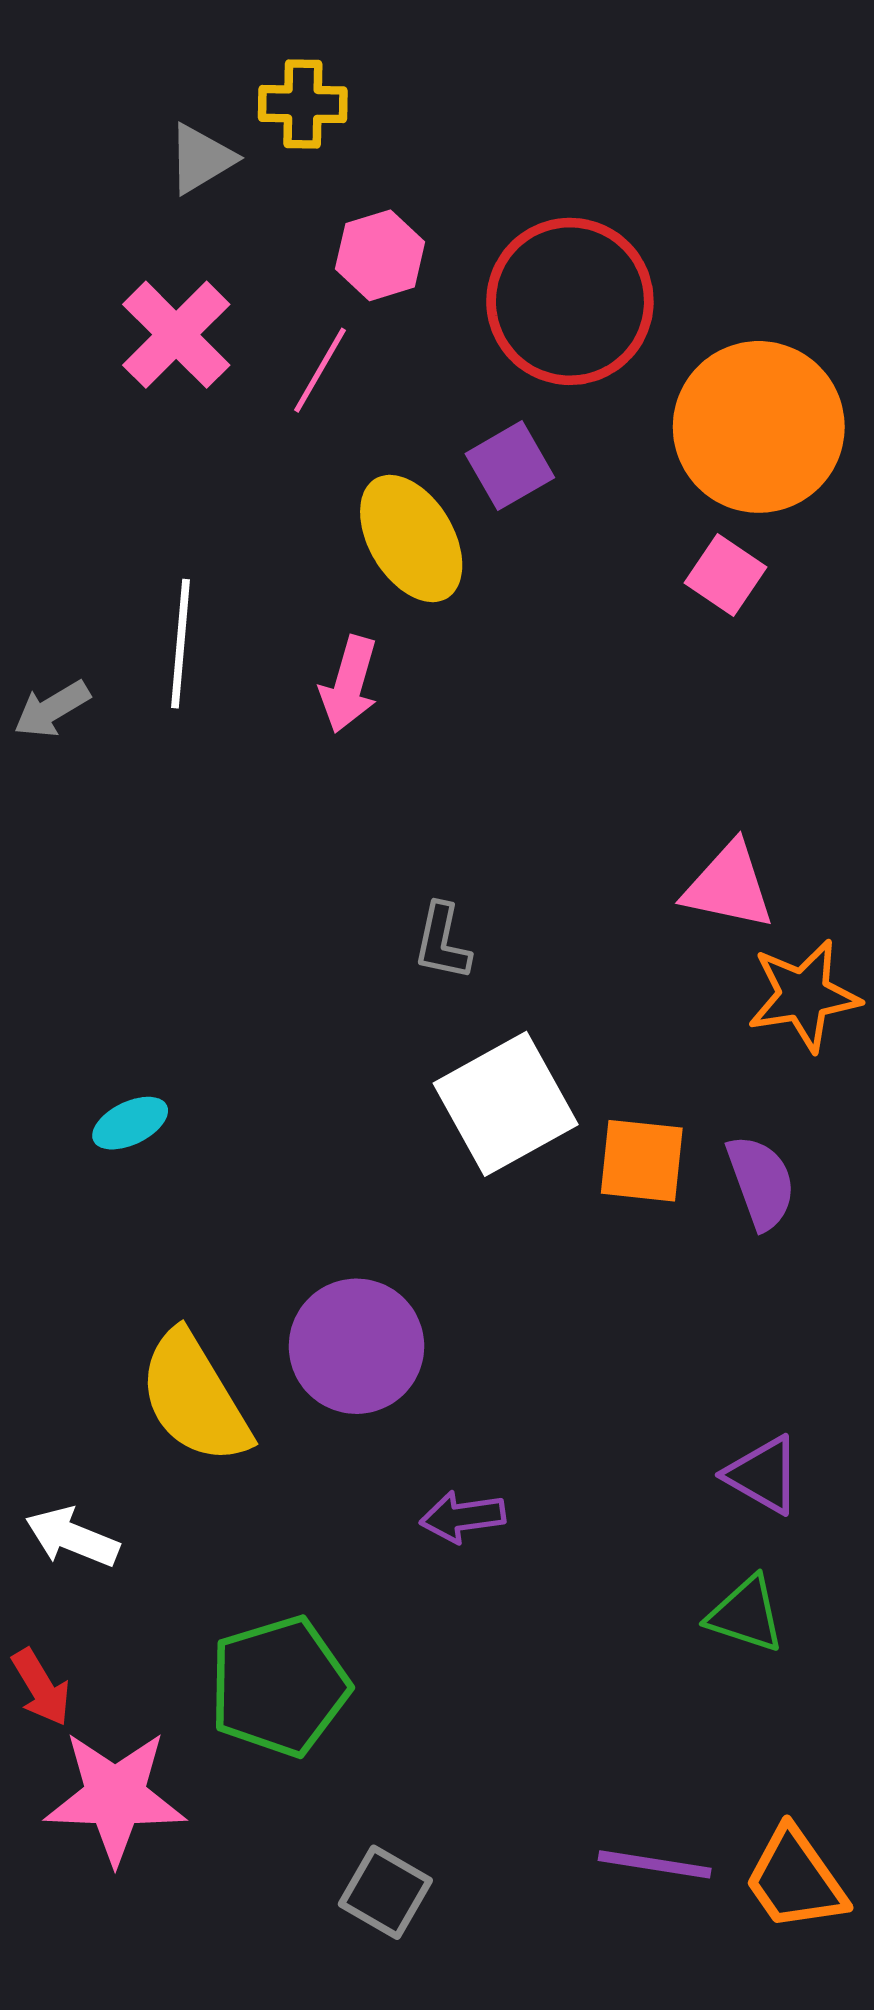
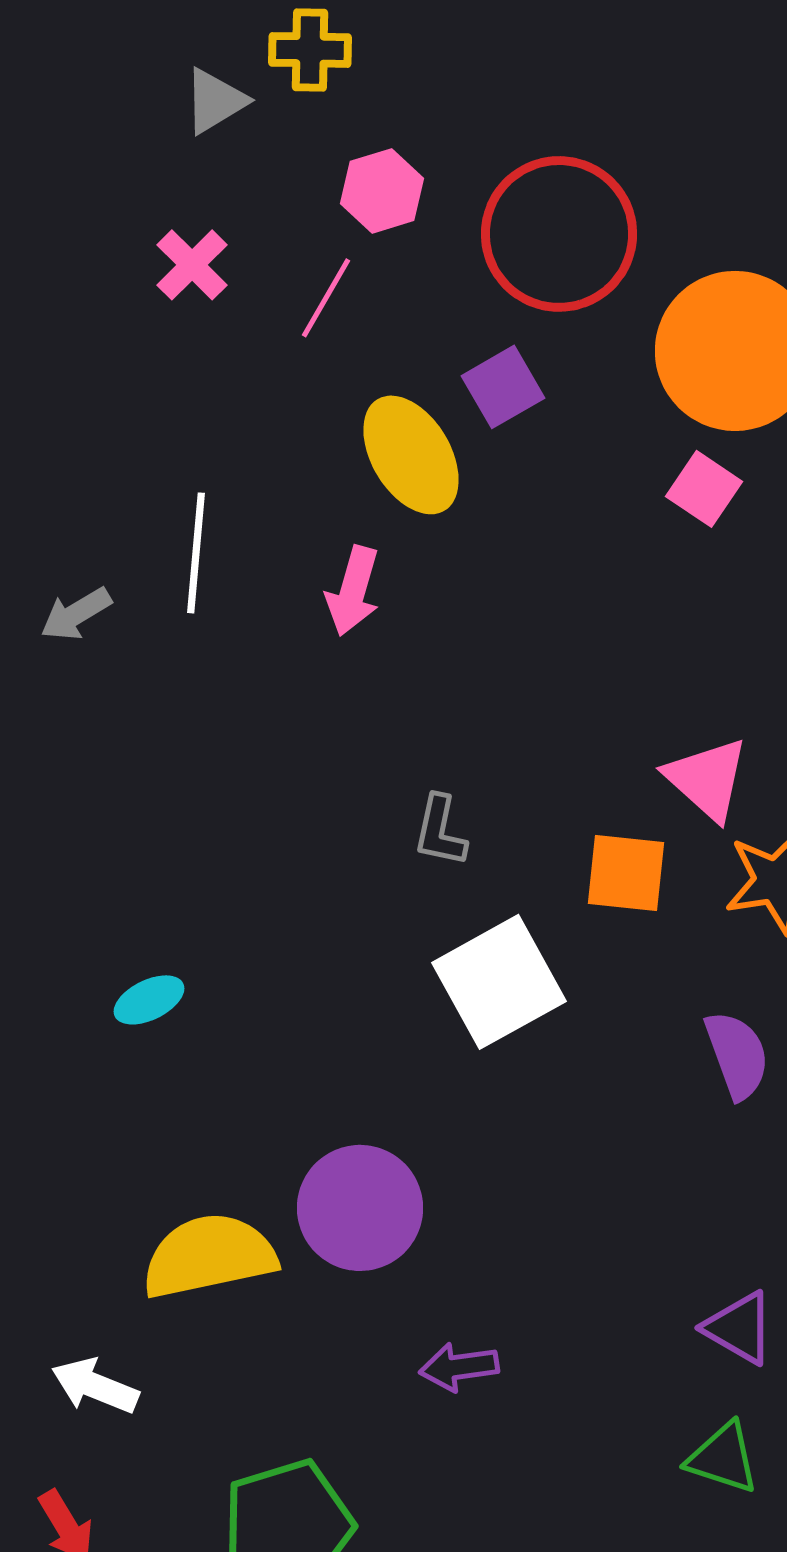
pink cross: (176, 335) -> (192, 265), size x0.7
pink triangle: (729, 886) -> (707, 779), turned 30
orange square: (642, 1161) -> (626, 873), moved
yellow semicircle: (194, 1398) -> (209, 1256), turned 109

